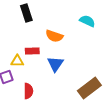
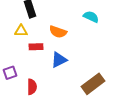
yellow triangle: (17, 61) -> (21, 31), moved
blue triangle: (55, 64) -> (59, 60), turned 30

